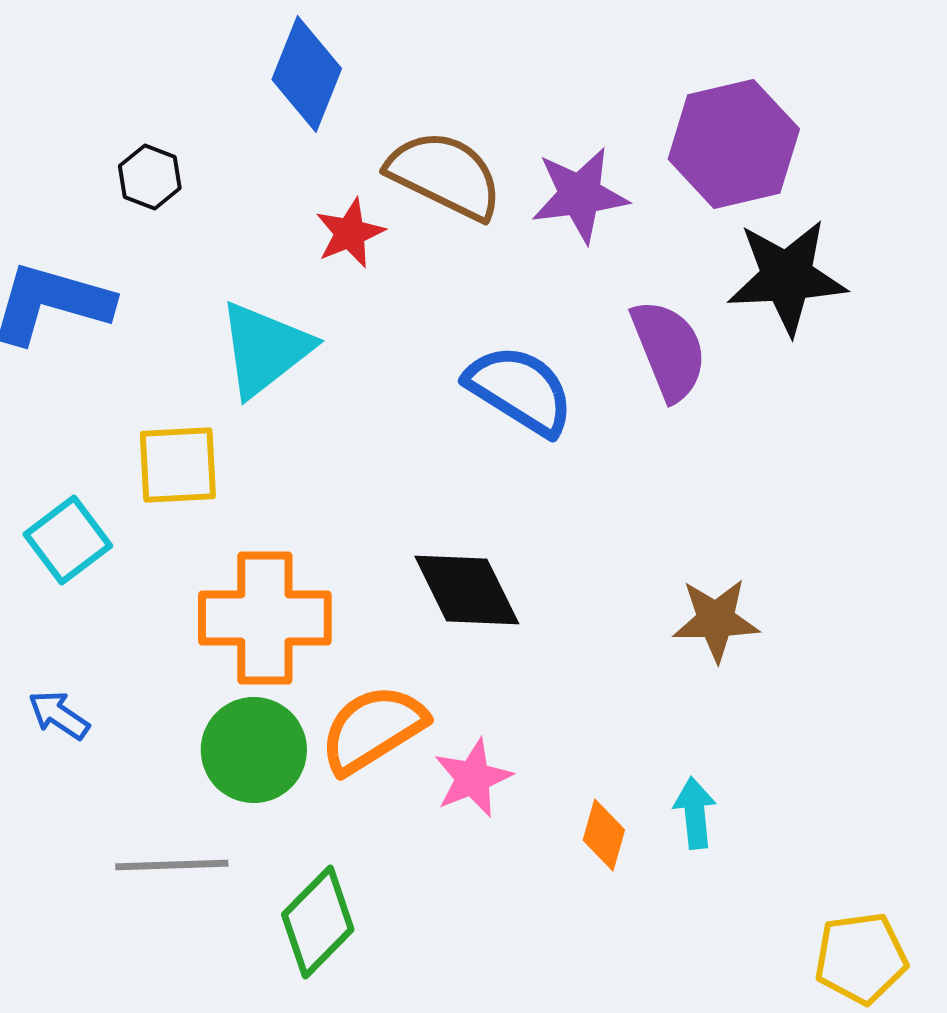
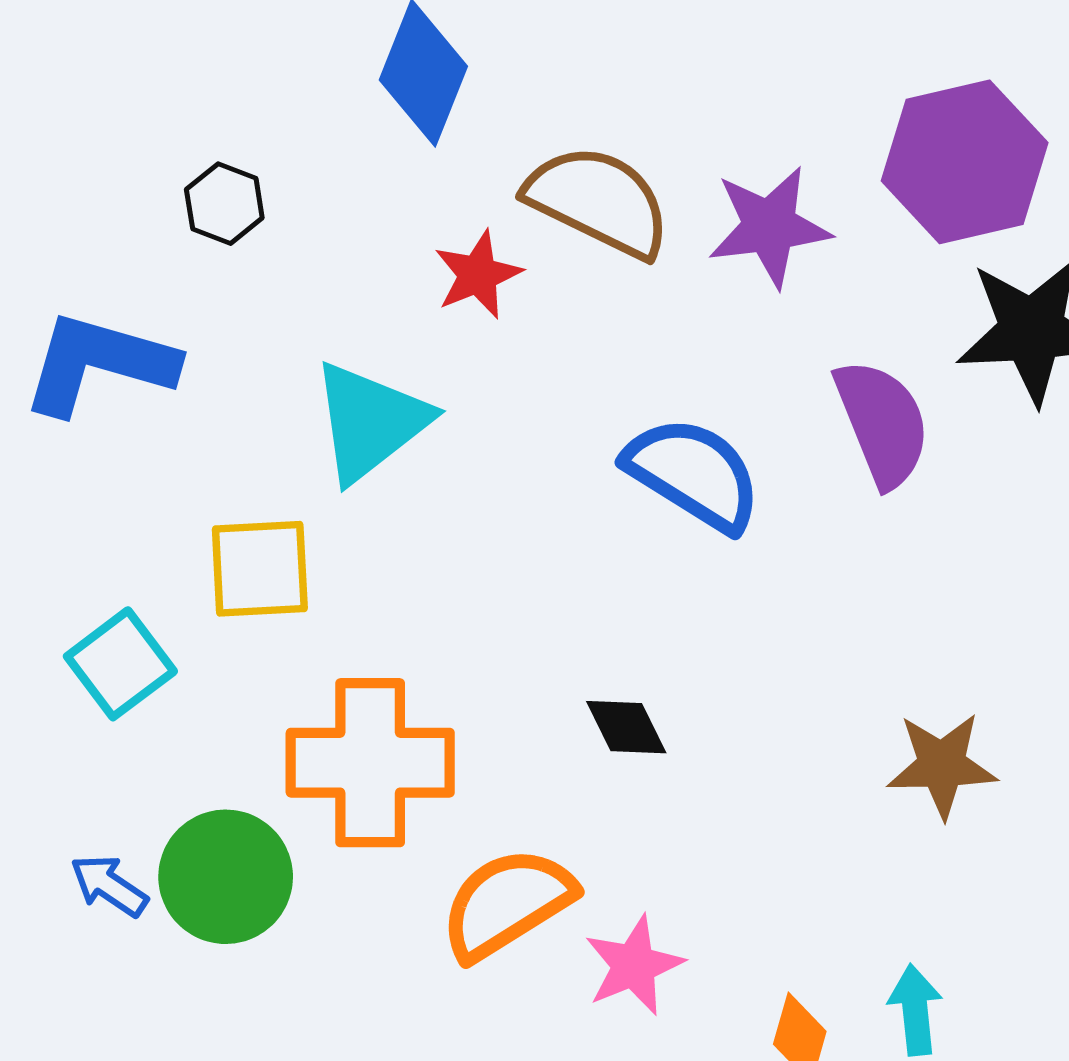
black diamond: (467, 590) -> (626, 727), size x0.6
green circle: (254, 750) -> (226, 877), moved

